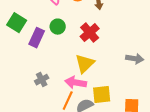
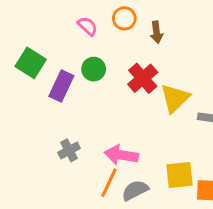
yellow triangle: (85, 64) -> (175, 98), moved
yellow square: (102, 95) -> (180, 175), moved

